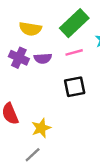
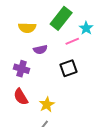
pink line: (74, 52) -> (72, 41), moved
purple cross: (19, 58) -> (21, 69), moved

